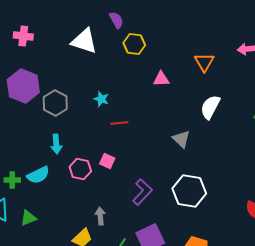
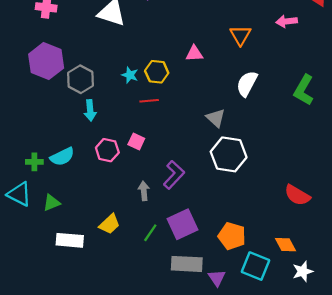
yellow hexagon: (134, 44) -> (157, 72), moved
cyan arrow: (56, 144) -> (90, 110), moved
white hexagon: (189, 191) -> (229, 154), moved
gray arrow: (100, 216) -> (144, 191), moved

